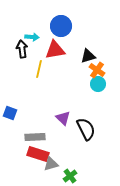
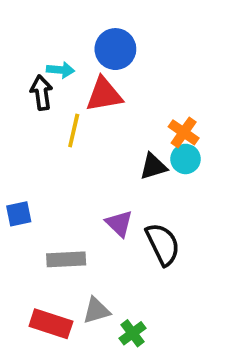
black triangle: (88, 56) -> (153, 167), moved
blue square: (10, 113) -> (19, 214), turned -32
red rectangle: (38, 154) -> (51, 324), moved

